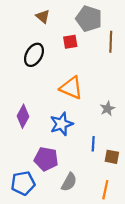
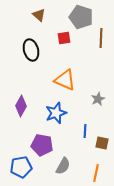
black ellipse: (34, 55) -> (31, 50), turned -45

